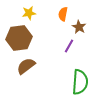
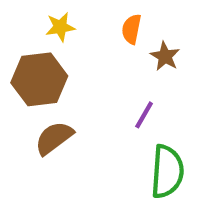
purple line: (69, 46) -> (144, 115), moved

